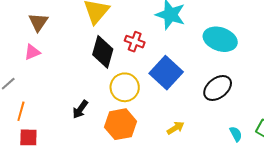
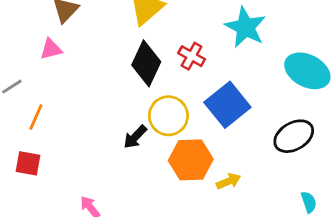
black arrow: (80, 109) -> (135, 137), moved
orange line: (21, 111) -> (36, 117), moved
orange hexagon: (121, 124) -> (191, 160), moved

